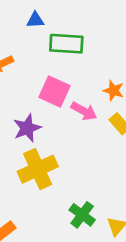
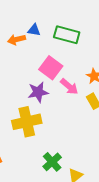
blue triangle: (35, 20) -> (34, 30), moved
purple star: (27, 128) -> (38, 92), moved

